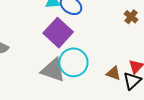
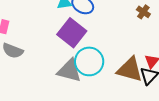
brown triangle: (113, 73) -> (130, 70), size x1.8

